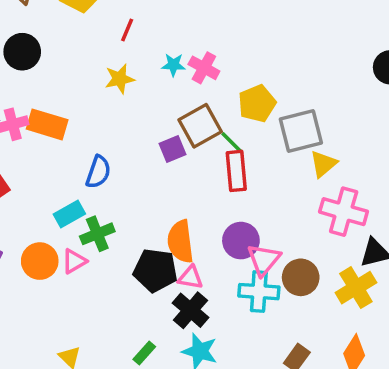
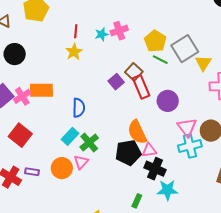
red line: (127, 30) -> (76, 31), moved
pink cross: (204, 68) -> (119, 31), turned -30
brown square: (200, 126) -> (134, 72), moved, size x0.7
green line: (232, 143) -> (160, 60), moved
red rectangle: (236, 171) -> (141, 87), moved
purple circle: (241, 241) -> (168, 101), moved

